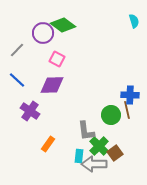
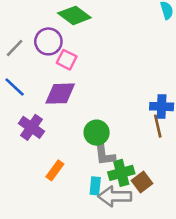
purple circle: (43, 33) -> (48, 41), moved
green circle: (111, 115) -> (97, 133), moved
green cross: (99, 146) -> (121, 173), turned 30

